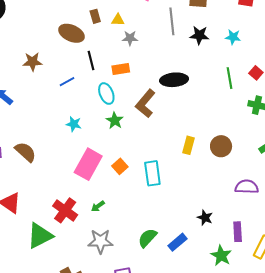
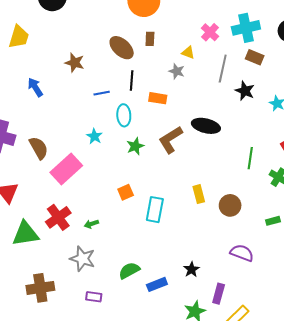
yellow triangle: (118, 20) -> (188, 52), moved
green line: (229, 78) -> (250, 158), moved
cyan ellipse: (106, 94) -> (124, 115), moved
yellow rectangle: (188, 145) -> (199, 194), turned -48
pink rectangle: (88, 164) -> (66, 169), moved

